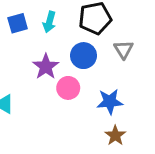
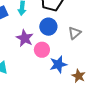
gray triangle: (123, 49) -> (75, 33), moved, turned 32
blue star: (110, 102) -> (58, 64), moved

